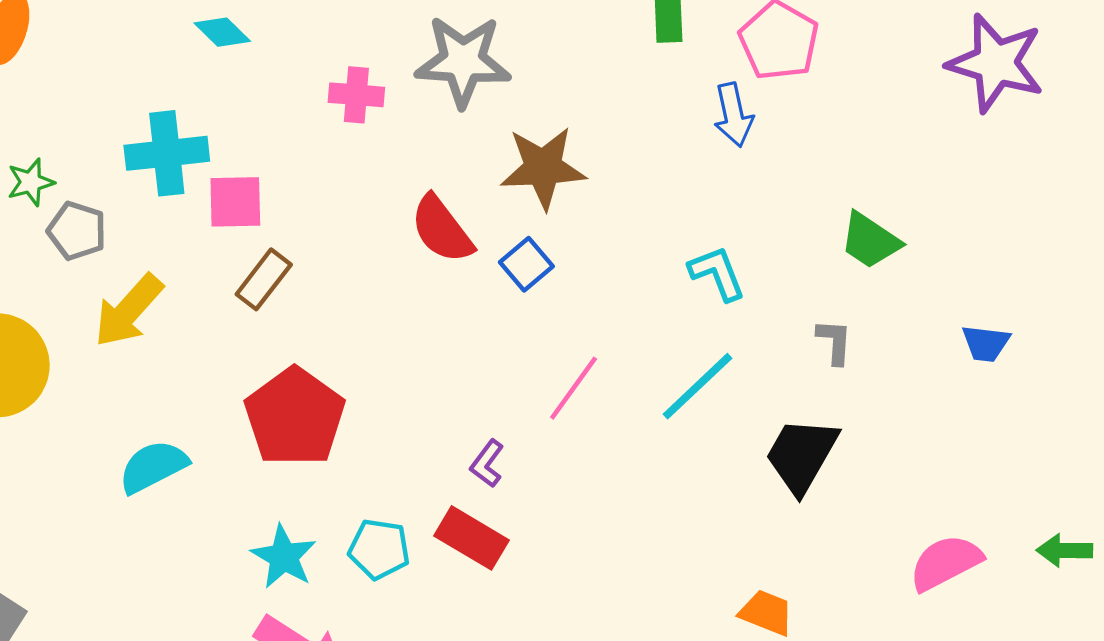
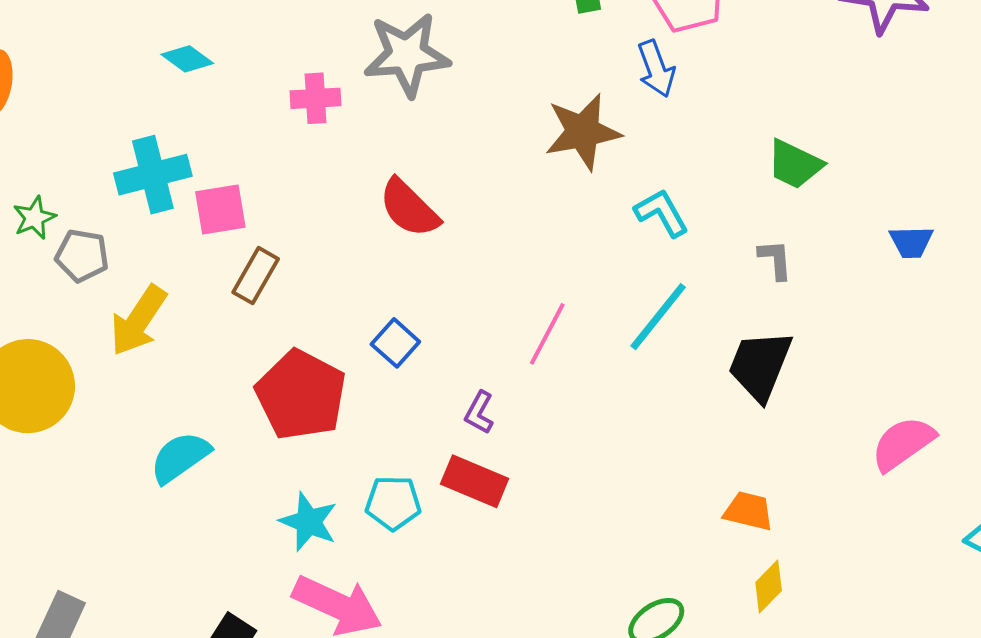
brown star: (543, 168) -> (583, 132), moved
blue square: (526, 264) -> (395, 343), moved

